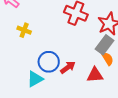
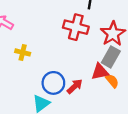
orange semicircle: (108, 59) -> (112, 81), moved
red triangle: (95, 75) -> (100, 72), moved

